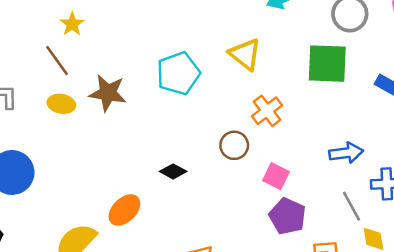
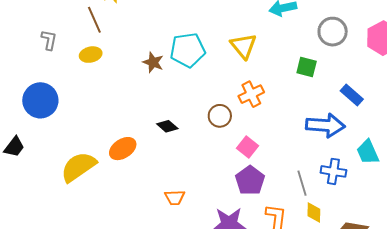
green square: (327, 64) -> (307, 67), size x0.6
brown star: (108, 93) -> (153, 62), moved, size x0.7
yellow ellipse: (61, 104) -> (91, 55), turned -35
blue arrow: (346, 153) -> (325, 125), moved, size x1.4

